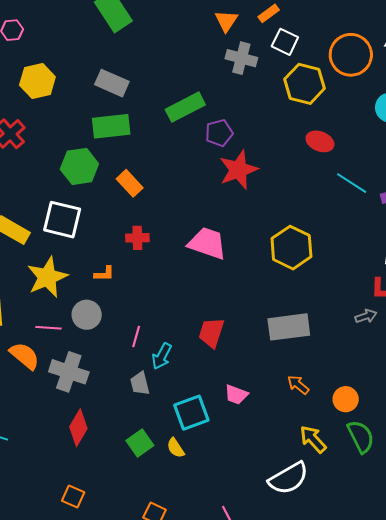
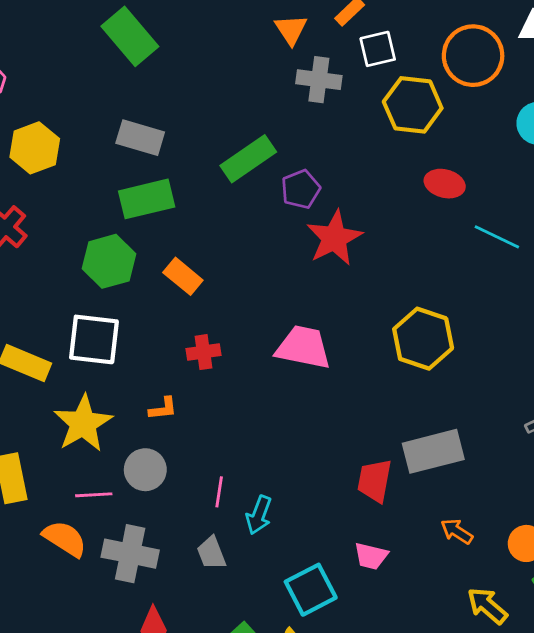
white square: (285, 42) -> (378, 49), turned -32
red trapezoid: (211, 333) -> (375, 481), moved
gray trapezoid: (140, 383) -> (211, 553), moved

